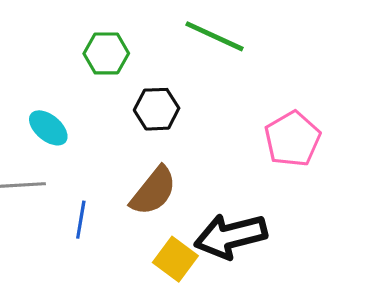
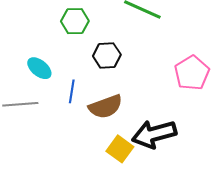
brown semicircle: (153, 191) -> (106, 107), turned 32
blue line: (81, 220) -> (72, 91), moved

